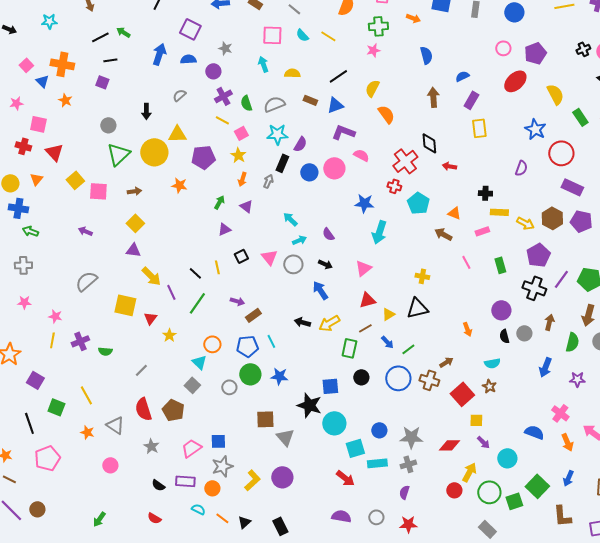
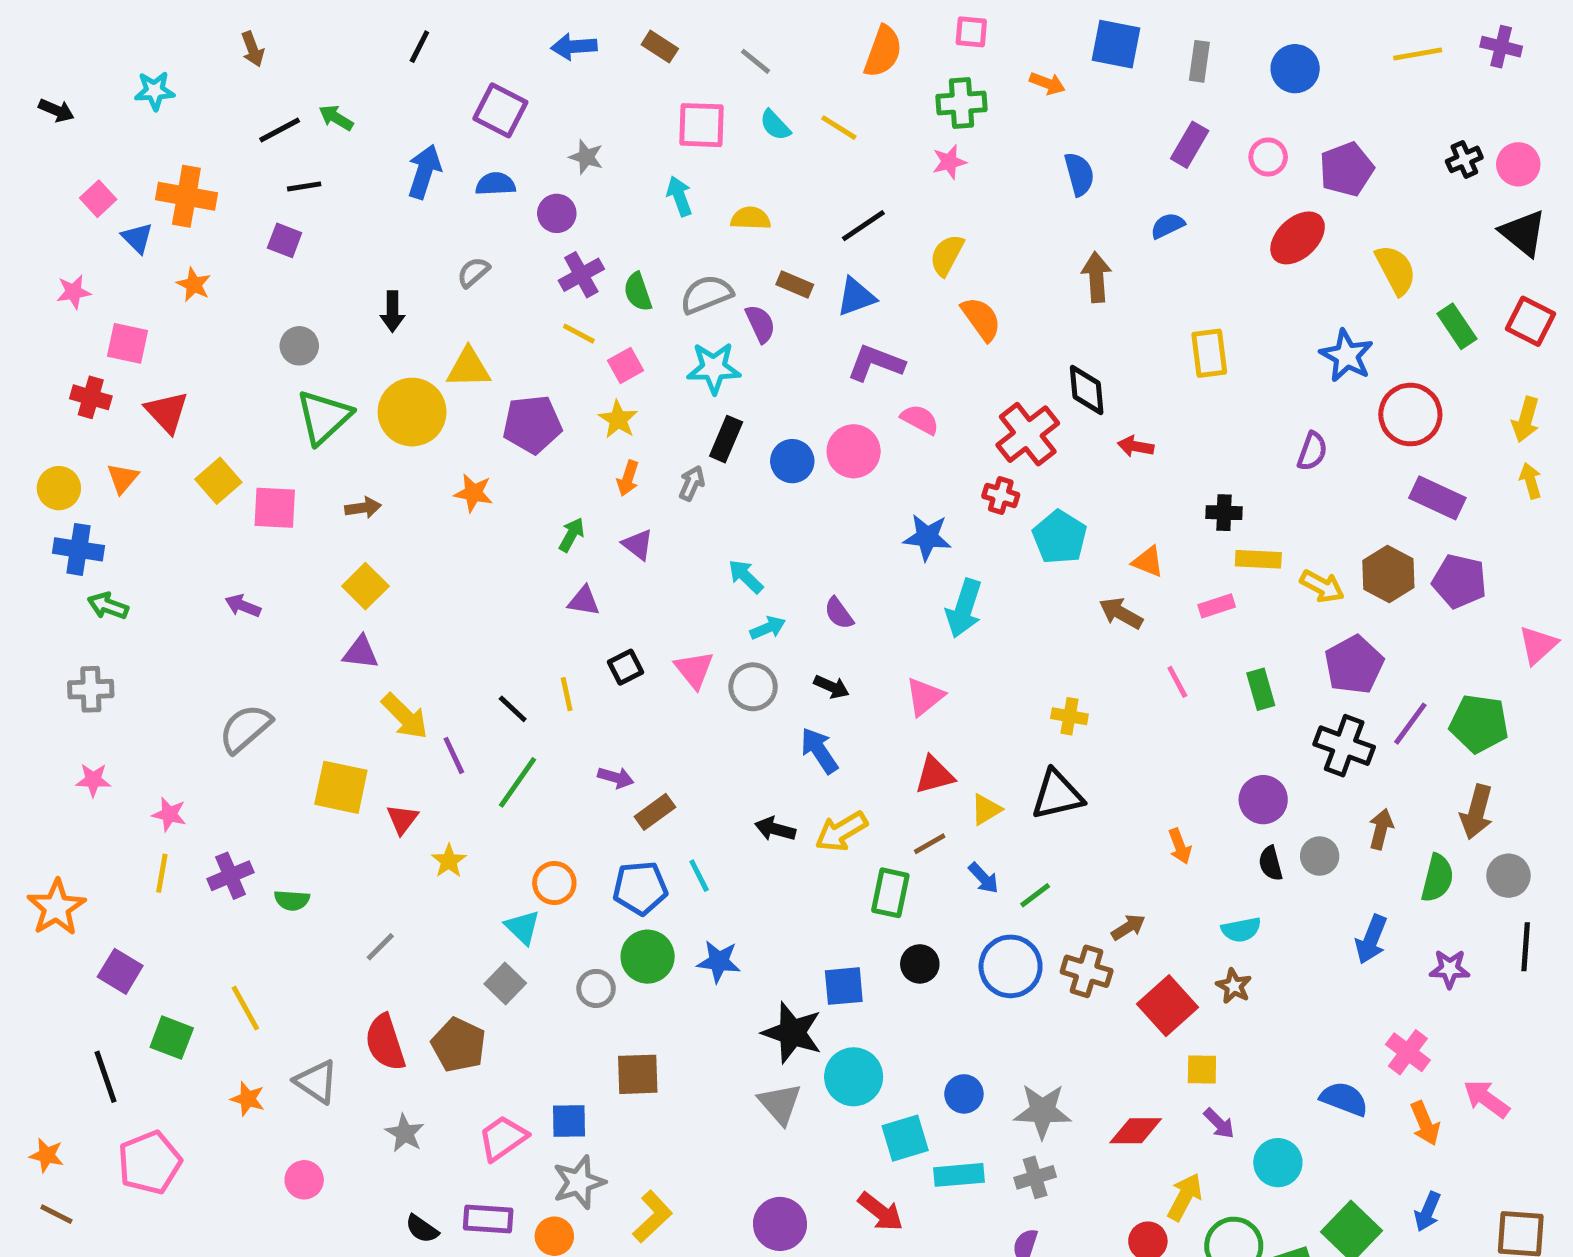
purple rectangle: (471, 100) -> (1190, 145), moved
purple semicircle: (300, 144) -> (760, 324), moved, turned -56
purple triangle: (224, 229) -> (584, 601), turned 32
brown square: (265, 419) -> (638, 1074), moved
gray triangle: (285, 437) -> (780, 1104), moved
purple circle: (282, 477) -> (780, 1224), moved

